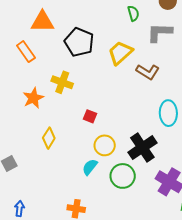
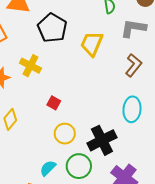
yellow trapezoid: (120, 53) -> (92, 44), turned -32
brown L-shape: (148, 72) -> (134, 65), moved, turned -90
cyan semicircle: (90, 167) -> (48, 168), moved

